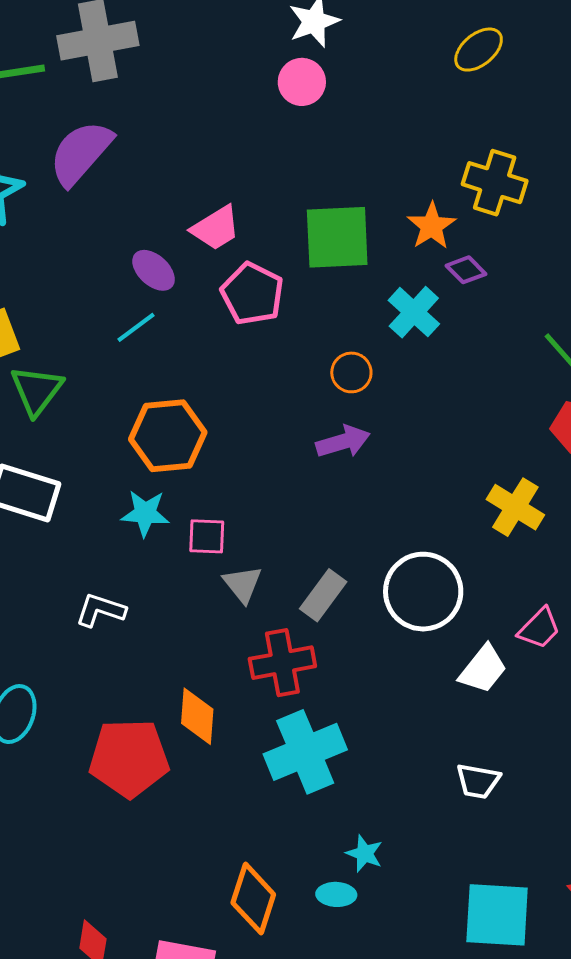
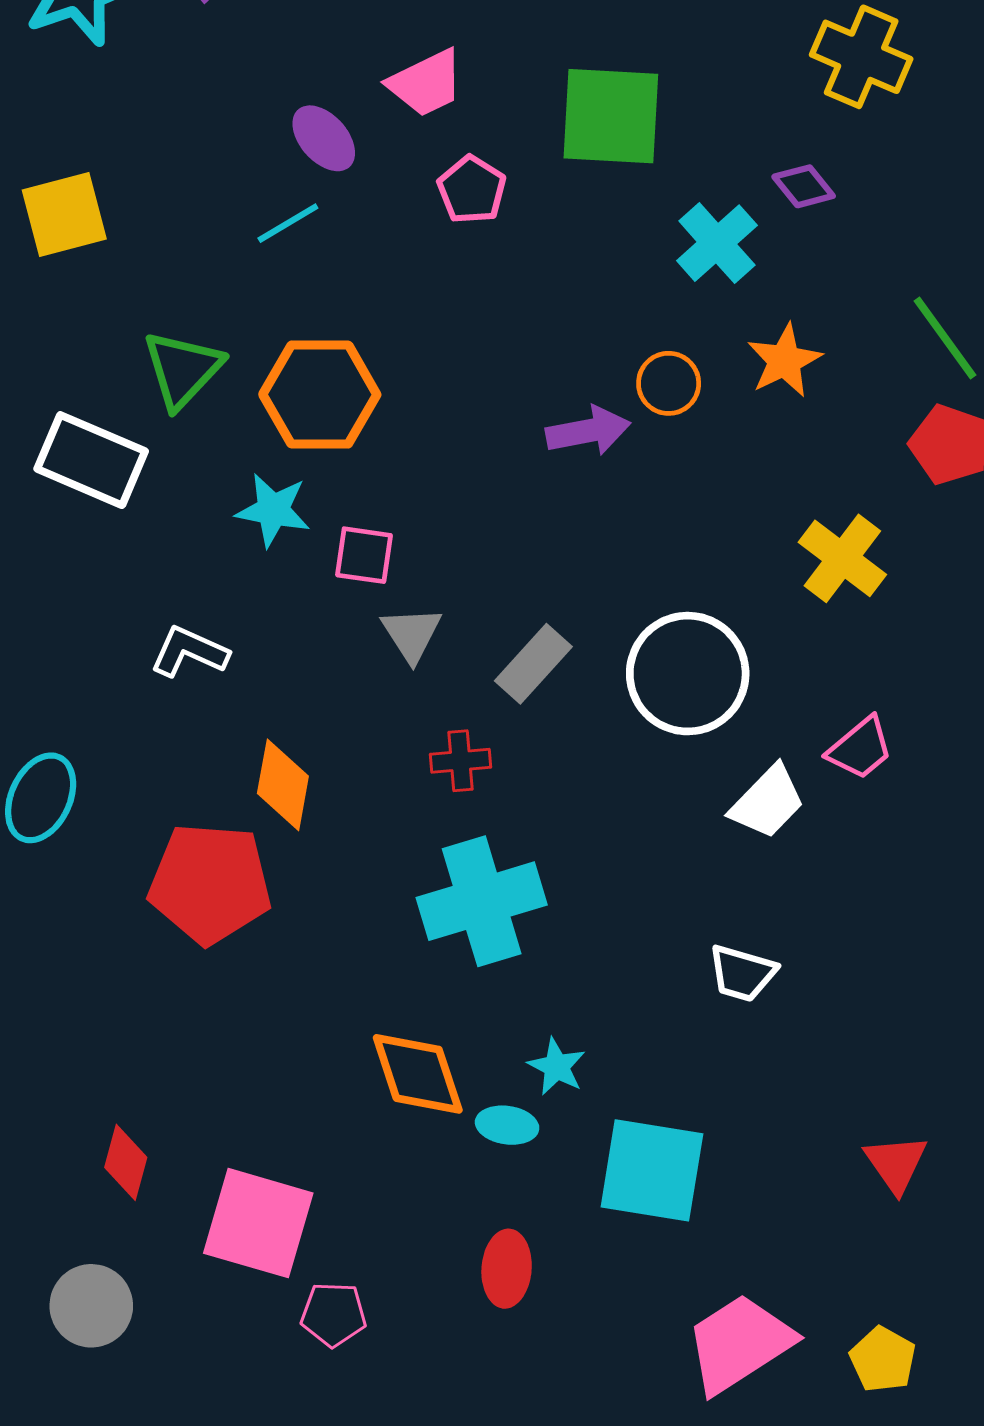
orange star: (432, 226) -> (784, 361), moved
pink pentagon: (252, 294) -> (472, 190), size x0.7
orange circle: (351, 372) -> (669, 383), moved
green triangle: (37, 390) -> (183, 369), moved
red cross: (282, 663) -> (460, 761), size x0.6
orange diamond: (197, 716) -> (283, 785), moved
orange diamond: (253, 899) -> (418, 1074), moved, turned -42
cyan square: (497, 915) -> (652, 1170), moved

